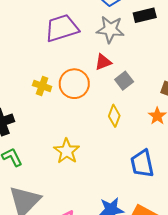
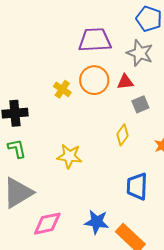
orange circle: (74, 84) -> (94, 80), moved
yellow star: (67, 151) -> (69, 156), turned 30

